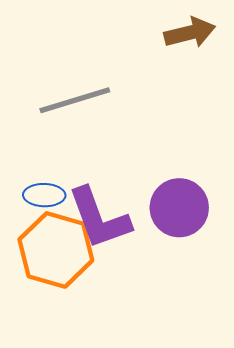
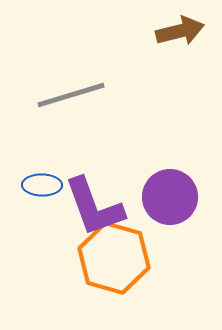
orange hexagon: (56, 250) -> (114, 258), moved

